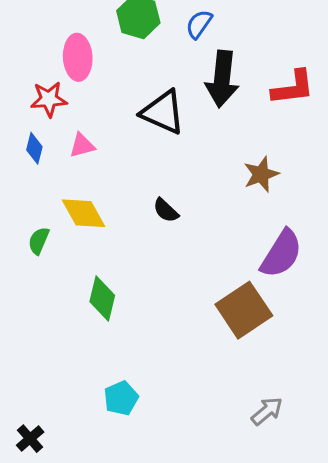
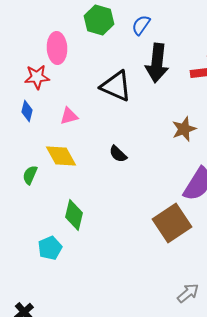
pink triangle: (82, 145) -> (69, 116), moved
cyan pentagon: (121, 398) -> (50, 248), moved

